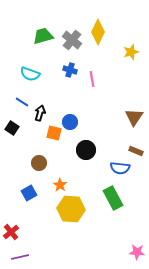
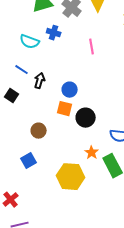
blue cross: (70, 70) -> (54, 33), moved
orange square: (54, 133) -> (65, 109), moved
orange star: (60, 185) -> (92, 153), moved

